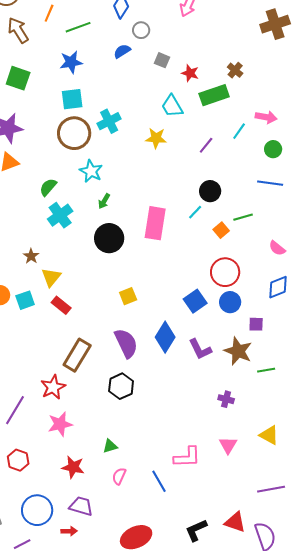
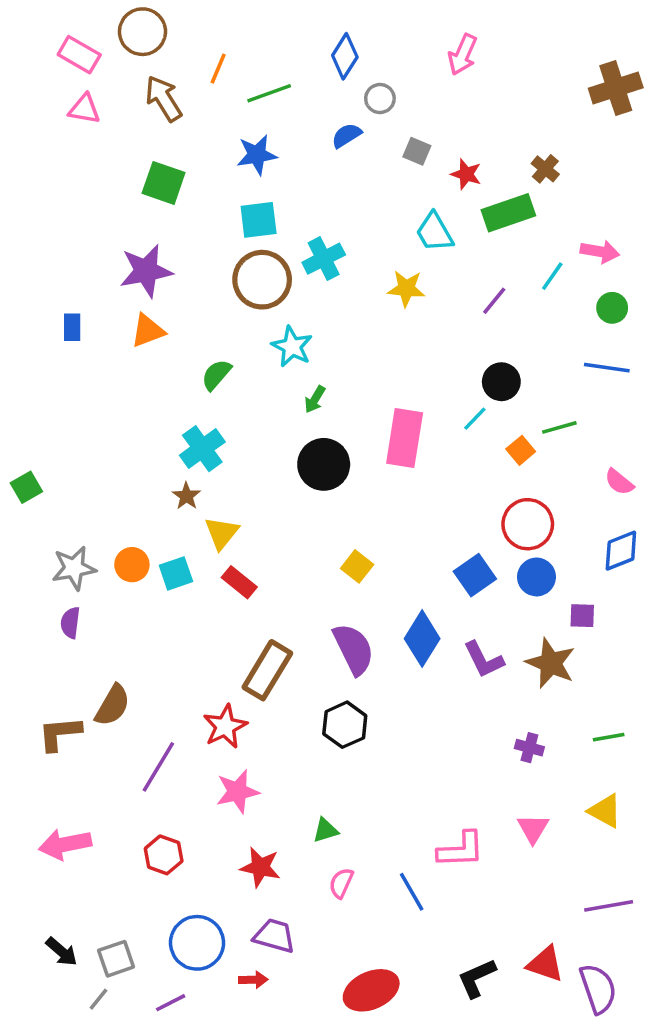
cyan cross: (60, 215) -> (202, 449), moved
yellow square: (128, 296) -> (357, 566), turned -30
green line: (266, 370) -> (609, 737), moved

